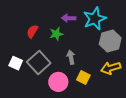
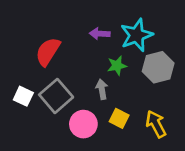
red semicircle: (32, 31) -> (48, 52), size x1.5
green star: (56, 34) -> (117, 66), moved
yellow arrow: (111, 68) -> (156, 124), moved, turned 78

